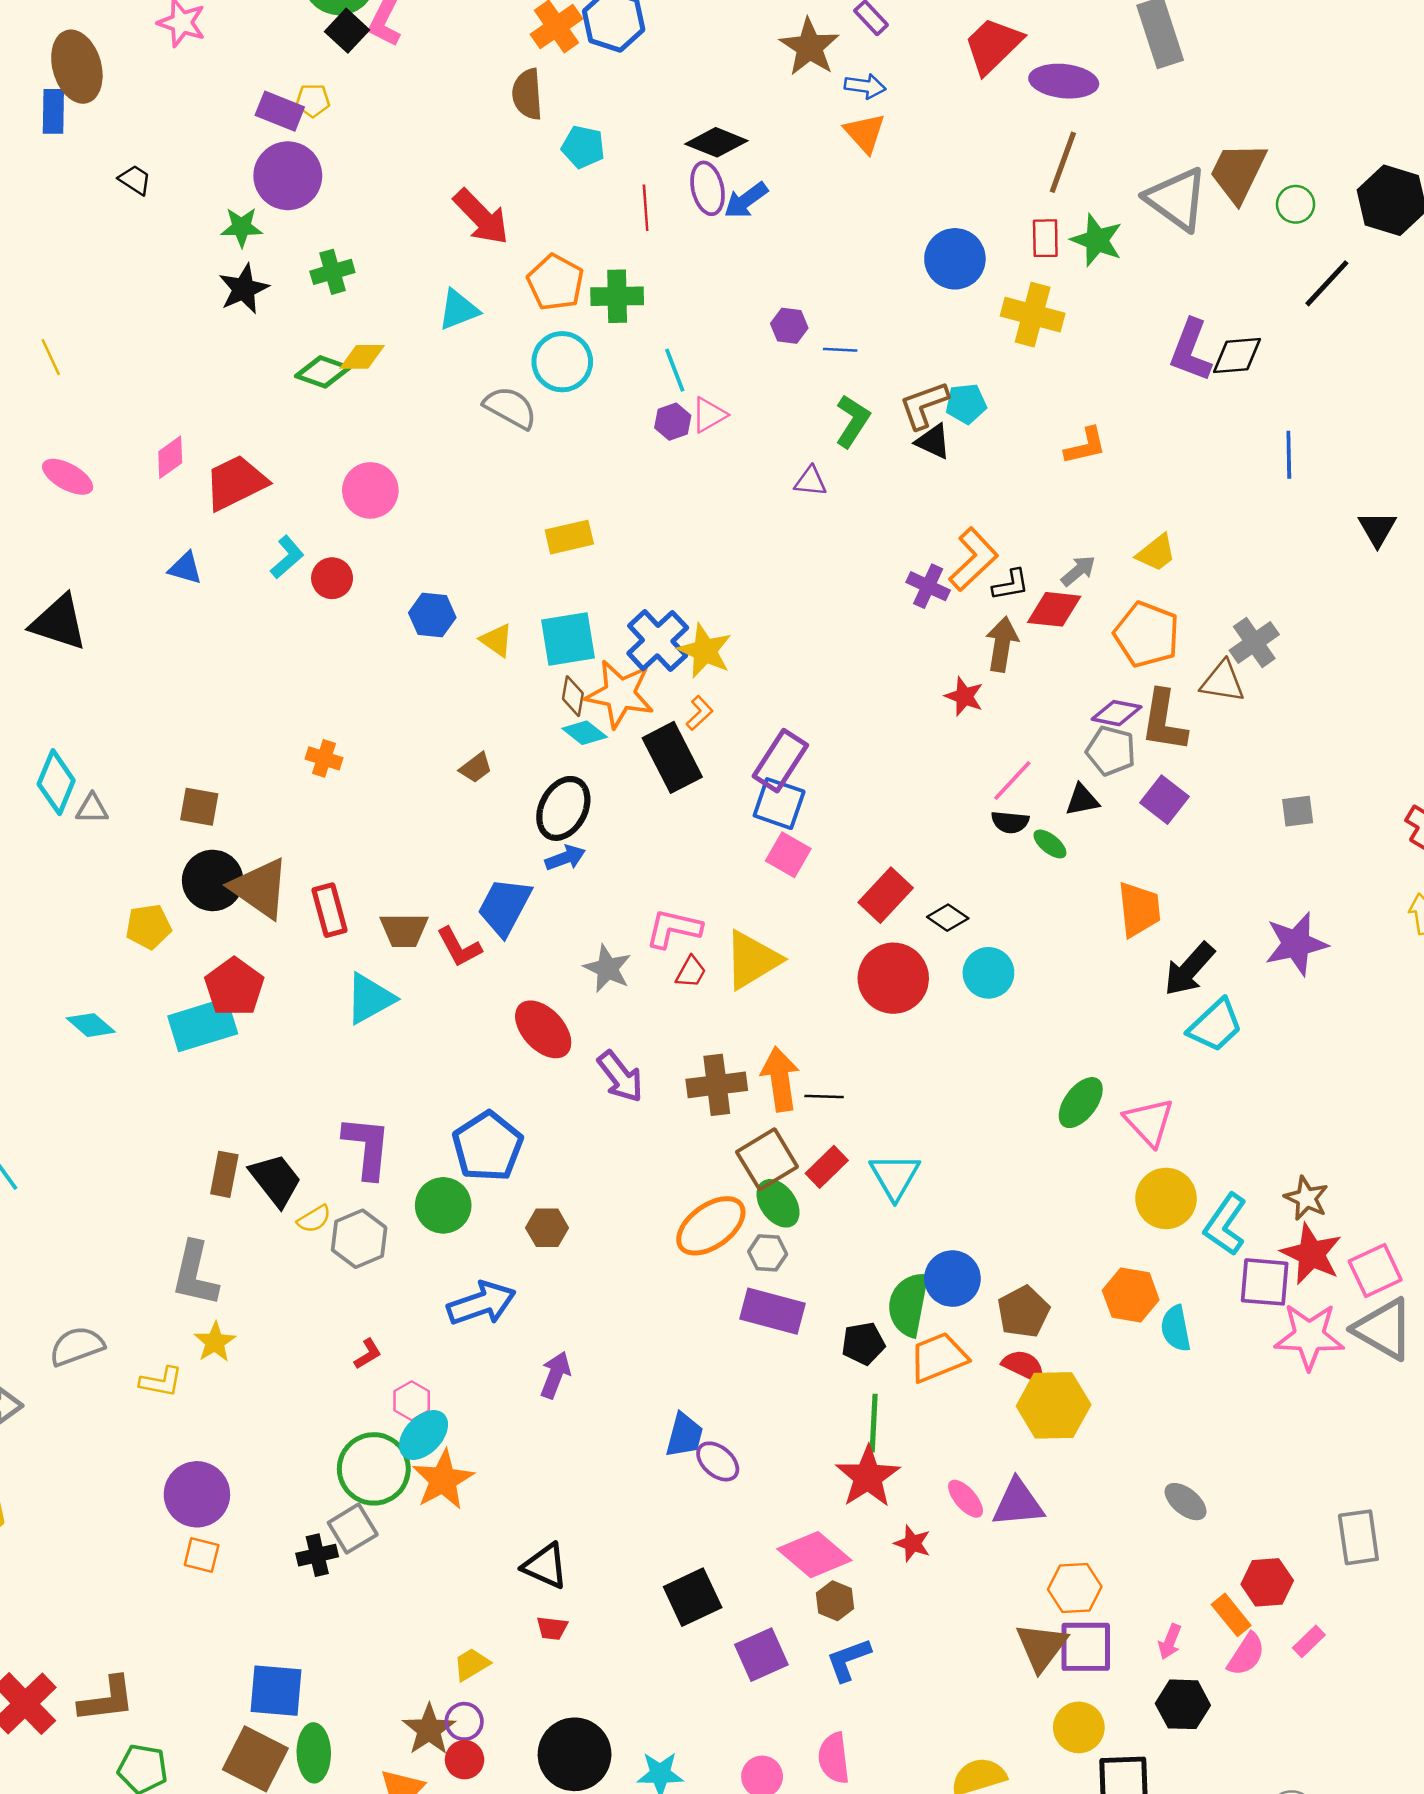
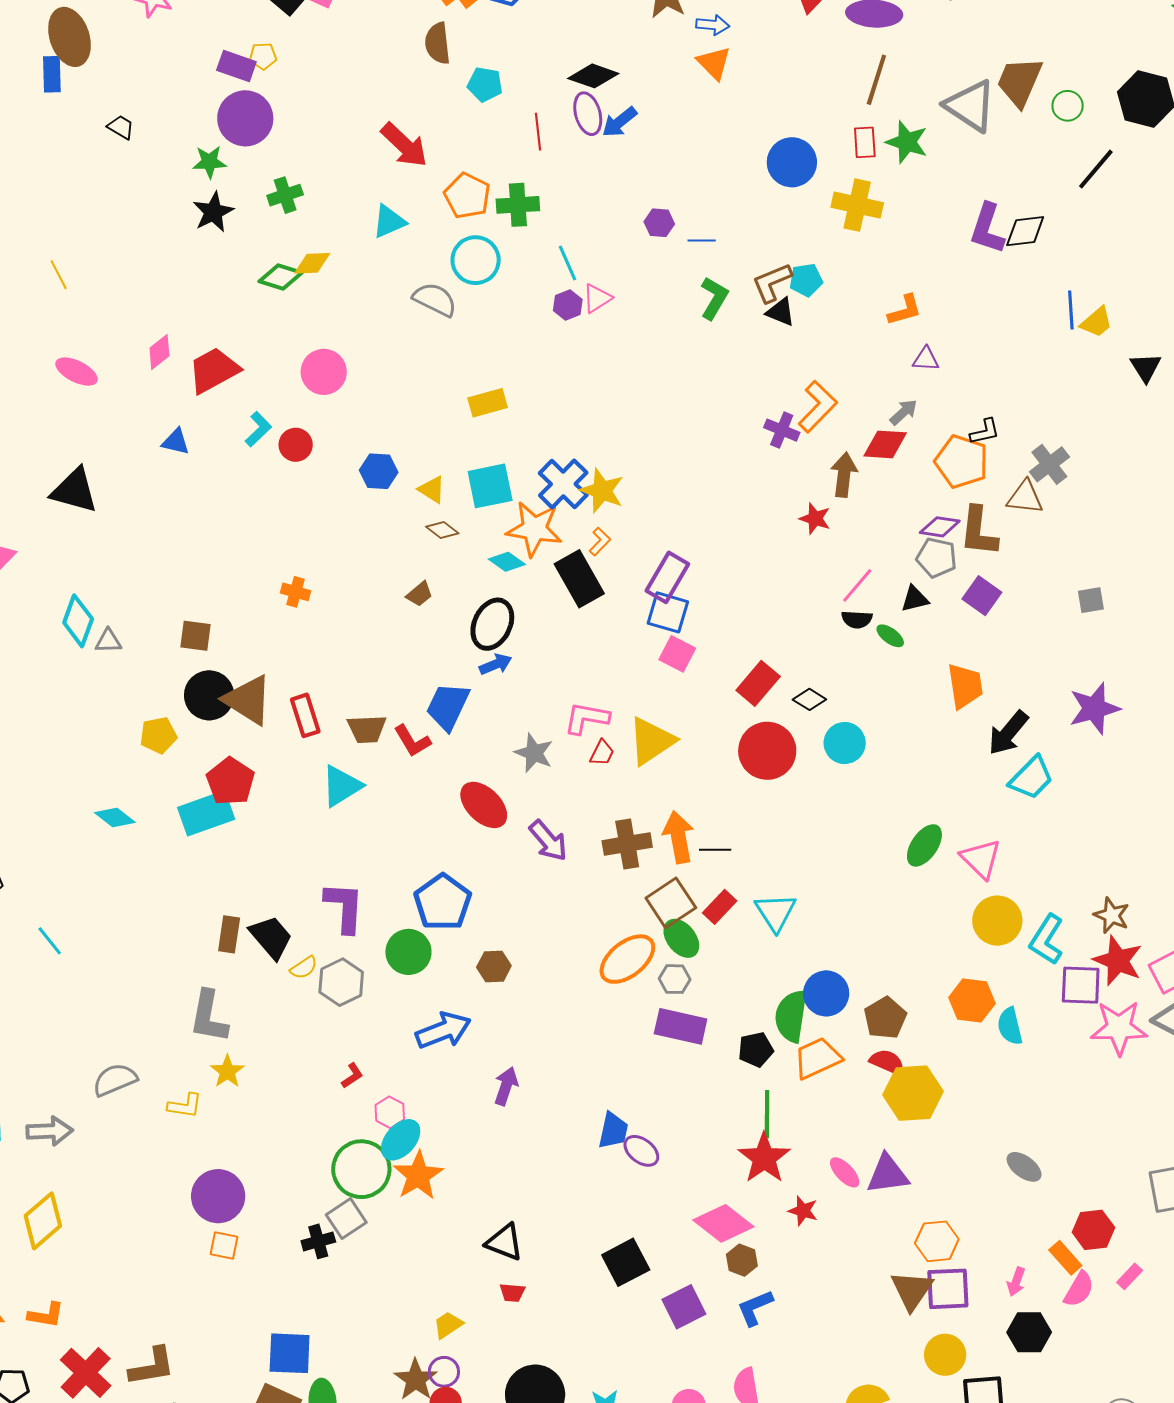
purple triangle: (810, 481) -> (926, 359), moved
yellow trapezoid: (1156, 553) -> (1096, 322), moved
black L-shape: (1011, 585) -> (985, 432), moved
brown diamond: (573, 696) -> (442, 530), moved, turned -60

